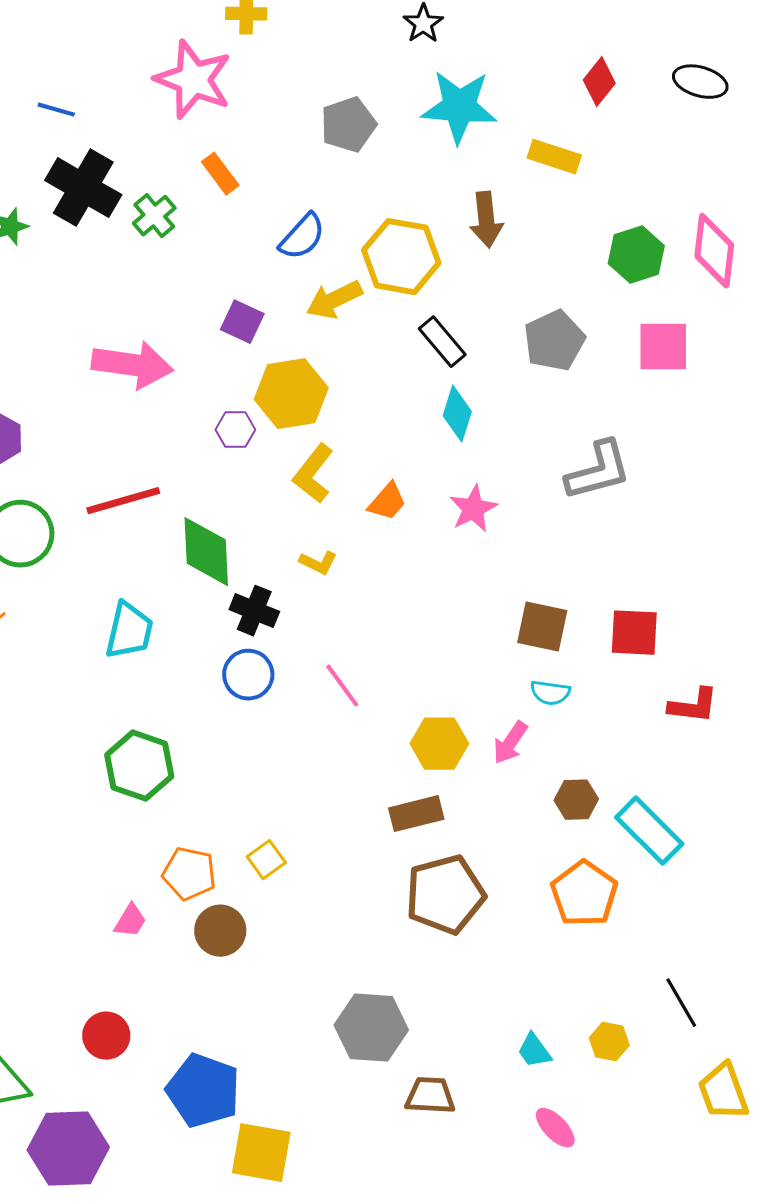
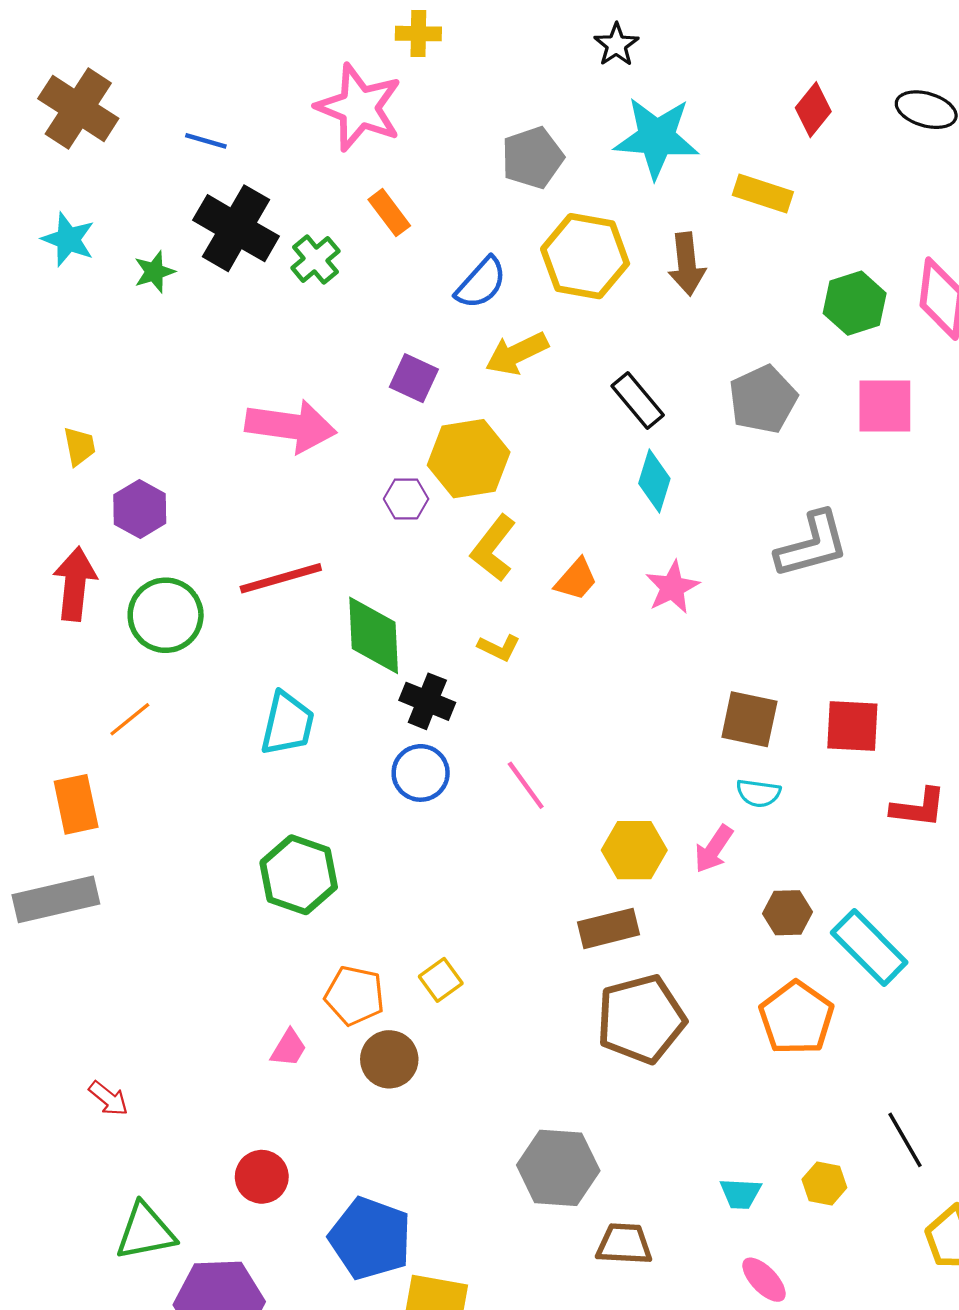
yellow hexagon: (401, 257) -> (585, 256), moved
cyan trapezoid: (534, 1051) -> (741, 1194), turned -51

